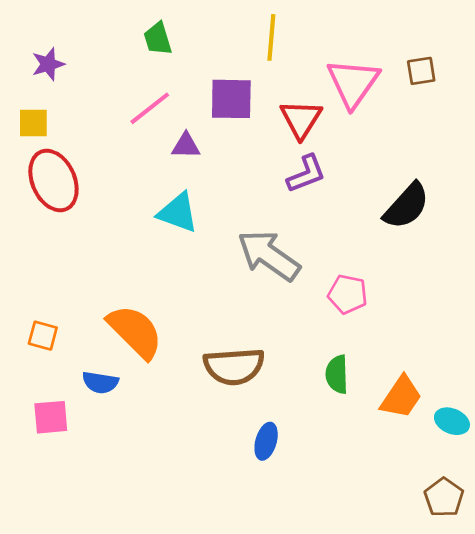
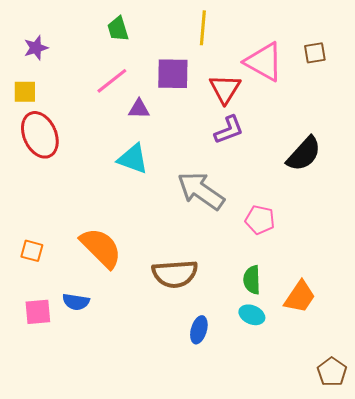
pink triangle: (353, 83) -> (264, 62), turned -36
blue semicircle: (100, 382) -> (76, 302), moved
cyan ellipse: (452, 421) -> (252, 315), moved

